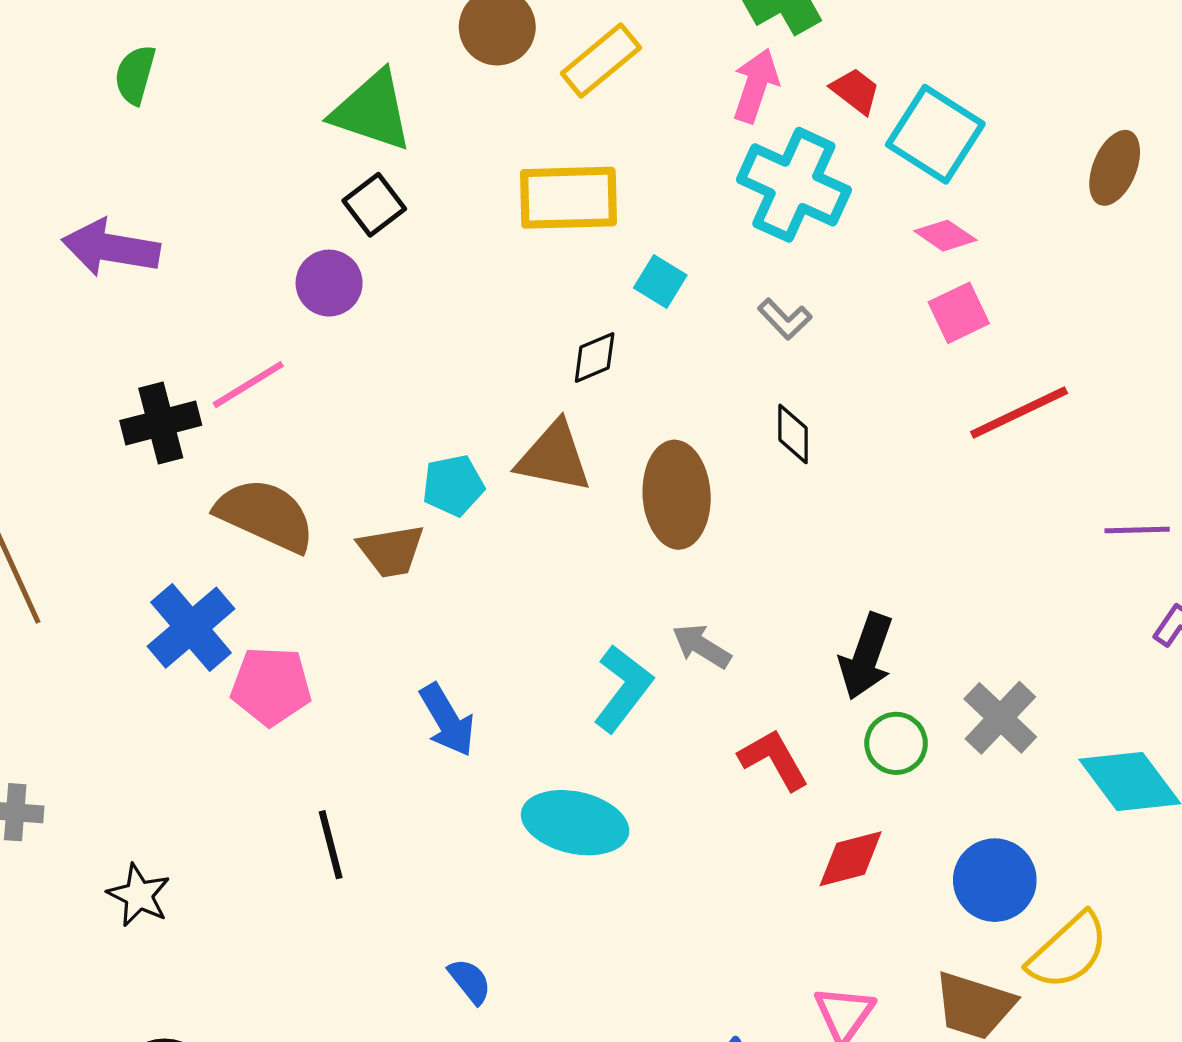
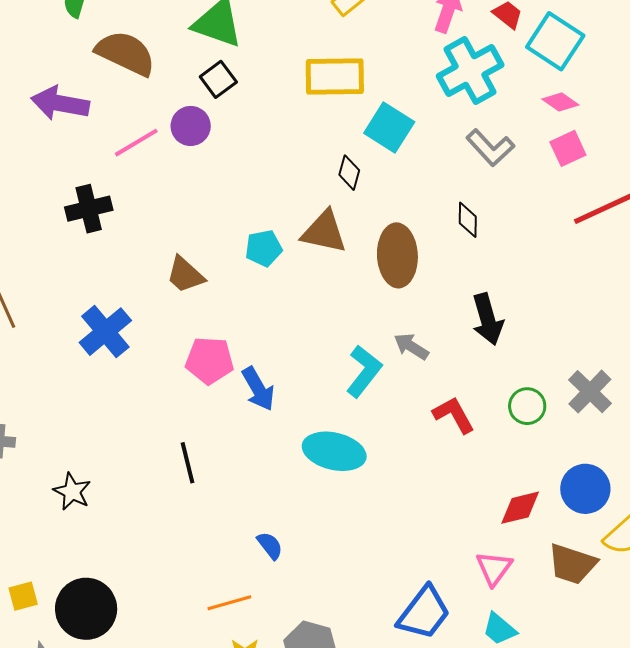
cyan cross: (794, 185) -> (470, 71), turned 36
cyan square: (660, 281) -> (389, 127), size x1.6
gray L-shape: (785, 319) -> (490, 148), moved, size x1.5
black diamond: (595, 357) -> (349, 173), turned -52
pink line: (248, 385) -> (136, 143), moved
brown semicircle: (265, 515) -> (126, 53), moved
brown trapezoid: (391, 551) -> (185, 275), moved, turned 51
black arrow: (866, 656) -> (488, 319), moved, turned -36
pink pentagon: (271, 686) -> (210, 360), moved
red diamond: (851, 859) -> (520, 508), moved

